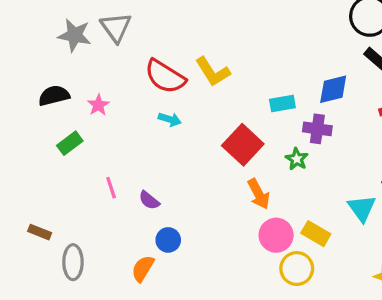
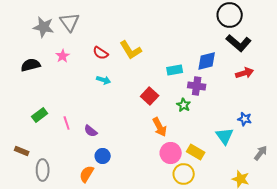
red semicircle: (165, 76) -> (101, 53), size x0.6
pink star: (98, 105) -> (63, 56), moved
green rectangle: (70, 143) -> (40, 115), moved
red square: (243, 145) -> (150, 96), size x0.7

